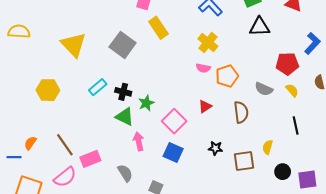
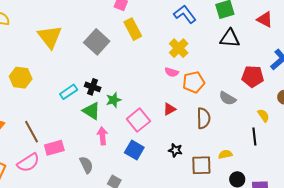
cyan rectangle: (98, 87) -> (69, 92), moved
yellow semicircle: (292, 90) -> (263, 115), moved
yellow semicircle: (268, 147) -> (225, 154), turned 56

